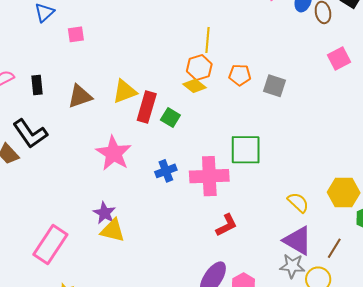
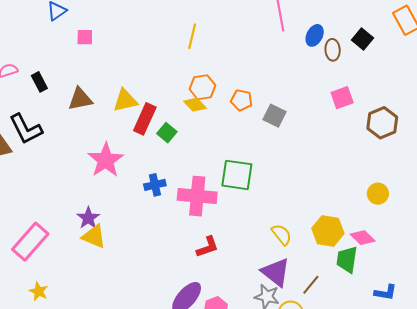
yellow line: (207, 40) -> (192, 36), moved
black rectangle: (37, 85) -> (39, 82), turned -30

